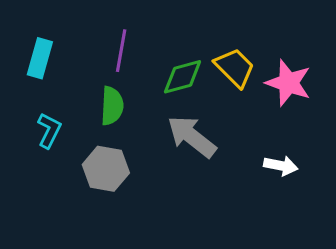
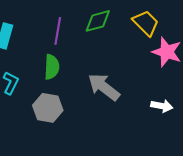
yellow trapezoid: (235, 67) -> (146, 23), moved
green diamond: (183, 77) -> (98, 21), moved

